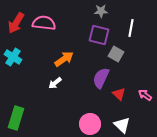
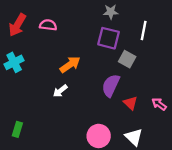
pink semicircle: (44, 23) -> (48, 25), size x0.7
cyan cross: (13, 57) -> (14, 62), turned 30
green rectangle: (16, 118) -> (17, 129), size x0.6

